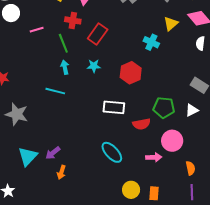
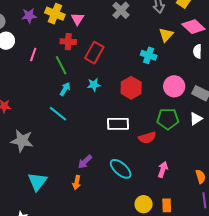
pink line: (37, 30) -> (33, 55), turned -48
cyan arrow: (65, 67) -> (65, 89), turned 48
cyan line: (55, 91) -> (58, 114), turned 30
pink circle: (172, 141) -> (174, 86), moved
purple arrow: (53, 153) -> (85, 162), moved
pink arrow: (154, 157) -> (163, 169), turned -63
orange arrow: (61, 172) -> (77, 182), moved

